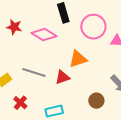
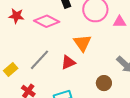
orange triangle: (78, 59) -> (82, 43), turned -42
gray line: (34, 73) -> (40, 60), turned -60

